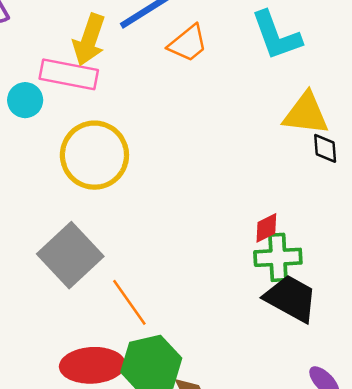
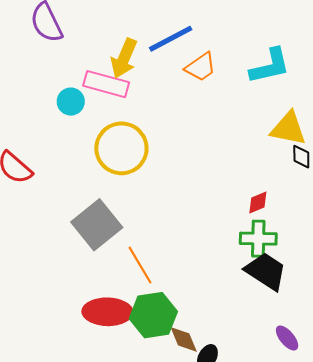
cyan L-shape: (276, 36) -> (270, 66), turned -87
red diamond: (266, 228) -> (258, 203), moved

